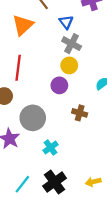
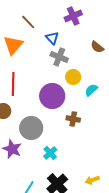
yellow circle: (69, 65) -> (73, 77), moved
purple circle: (59, 85) -> (52, 96), size x1.6

